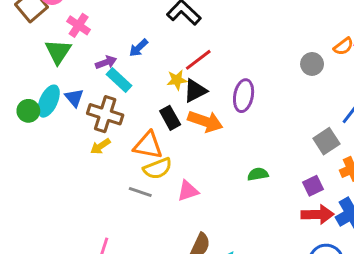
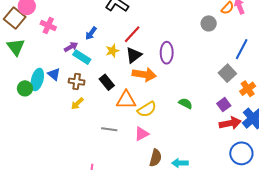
green triangle: (58, 52) -> (16, 47), moved
yellow star: (177, 80) -> (112, 51), moved
brown cross: (105, 114) -> (77, 82), size x0.7
black rectangle: (170, 118) -> (107, 82), moved
orange triangle: (148, 145) -> (126, 100), moved
yellow semicircle: (157, 168) -> (147, 109), moved
green semicircle: (258, 174) -> (186, 103), turned 48
pink triangle: (188, 191) -> (142, 134), moved

